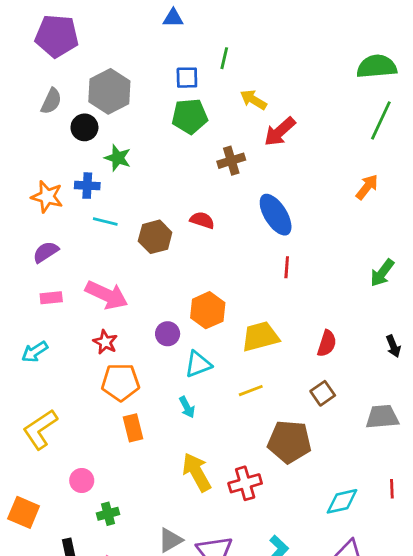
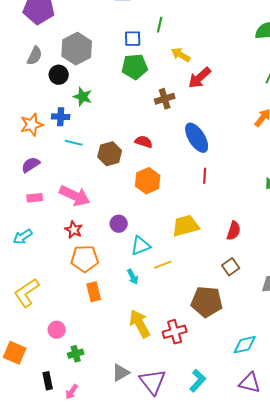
orange star: (47, 197) -> (32, 125), turned -30
orange hexagon: (208, 310) -> (148, 181), moved
yellow line: (251, 391) -> (163, 265), moved

